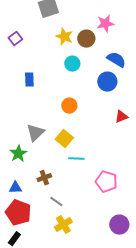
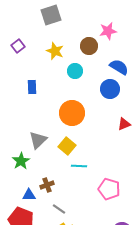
yellow star: (64, 37) -> (55, 51), moved
orange circle: (69, 106) -> (72, 113), size x1.6
blue triangle: (15, 188) -> (29, 195), moved

